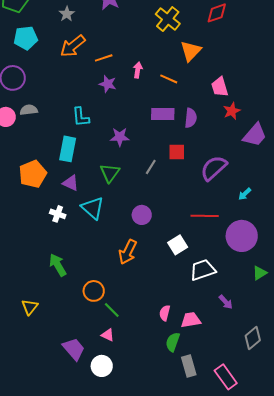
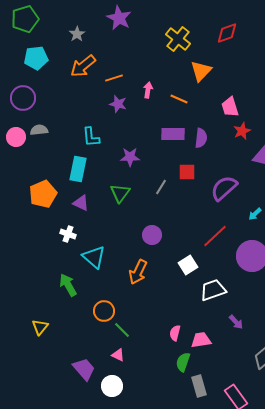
cyan triangle: (93, 208) -> (94, 257), moved
red line: (205, 216) -> (215, 236), turned -44

